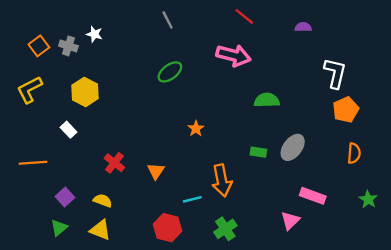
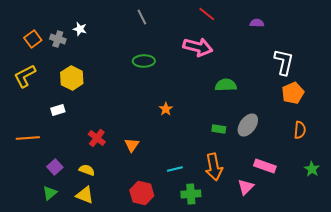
green ellipse: (170, 72) -> (144, 61), turned 35
white rectangle: (68, 130) -> (58, 110), turned -64
orange arrow: (222, 180) -> (214, 167), moved
cyan line: (192, 199) -> (175, 169), moved
green cross: (225, 229) -> (191, 194), turned 30

